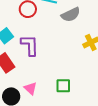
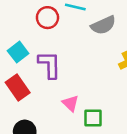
pink triangle: (30, 88) -> (70, 103), moved

